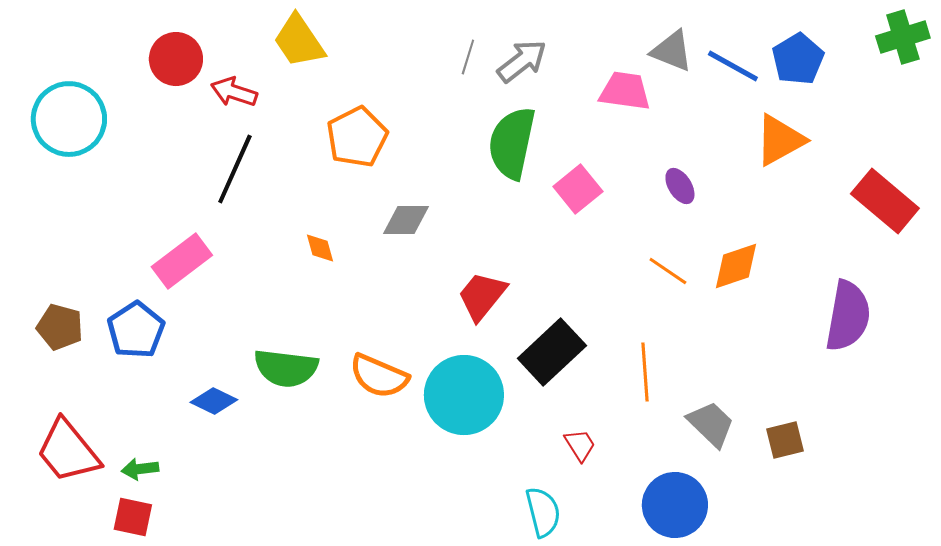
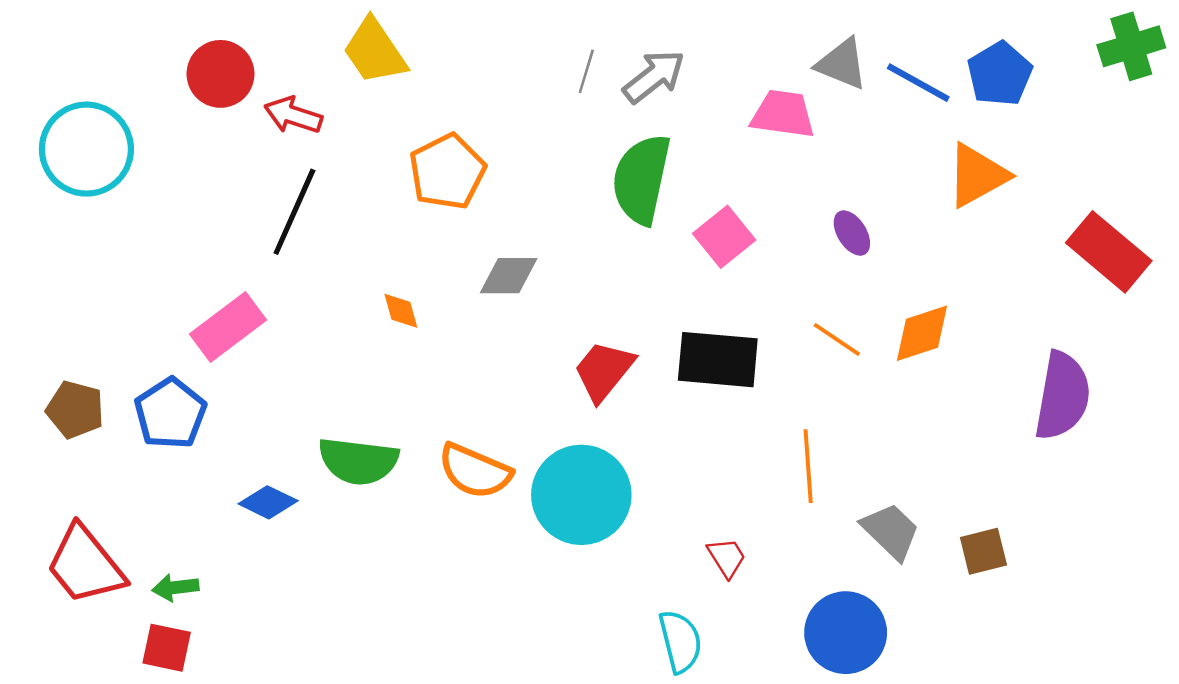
black rectangle: (552, 352) -> (718, 360), moved, turned 48

